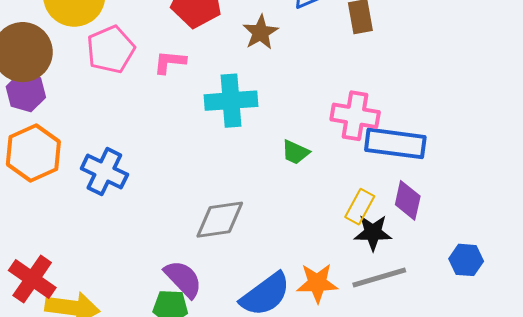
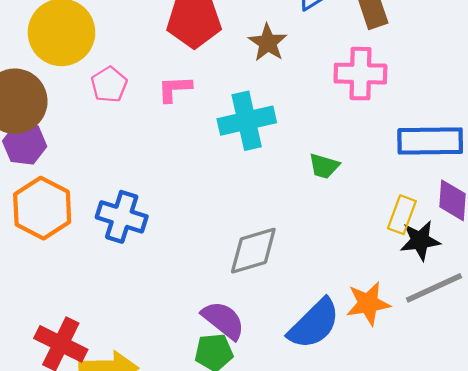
pink pentagon: (111, 49) -> (109, 85), size x0.7
pink cross: (355, 116) -> (360, 74), moved

